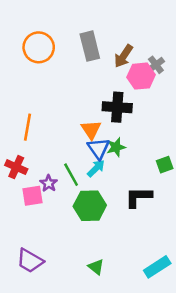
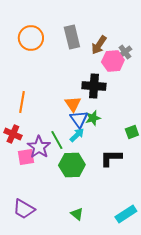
purple star: (49, 183) -> (39, 147), size x1.6

